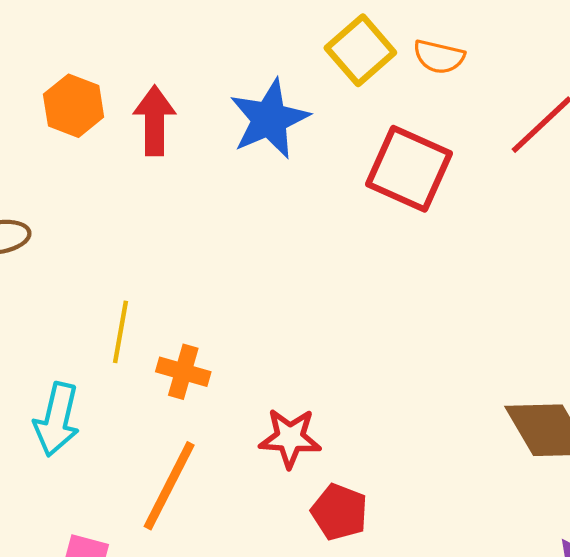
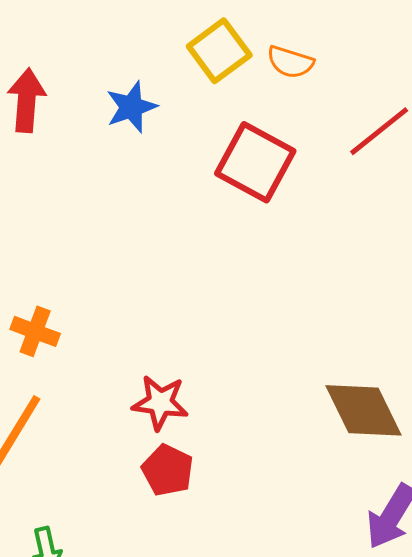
blue star: (269, 119) -> (131, 107), size x0.7
red star: (290, 438) -> (160, 403), moved

